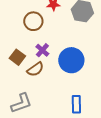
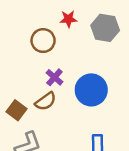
brown square: (17, 57) -> (16, 110), moved

